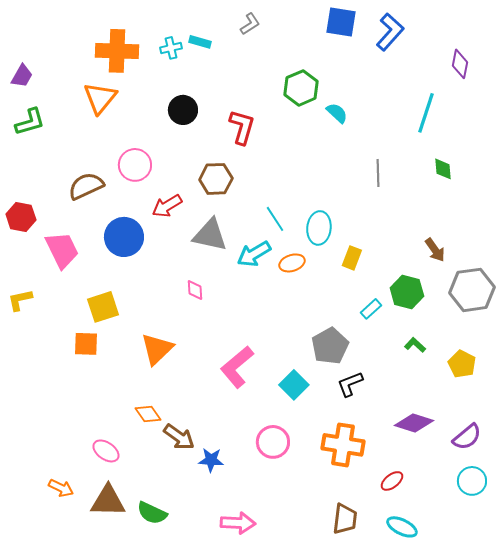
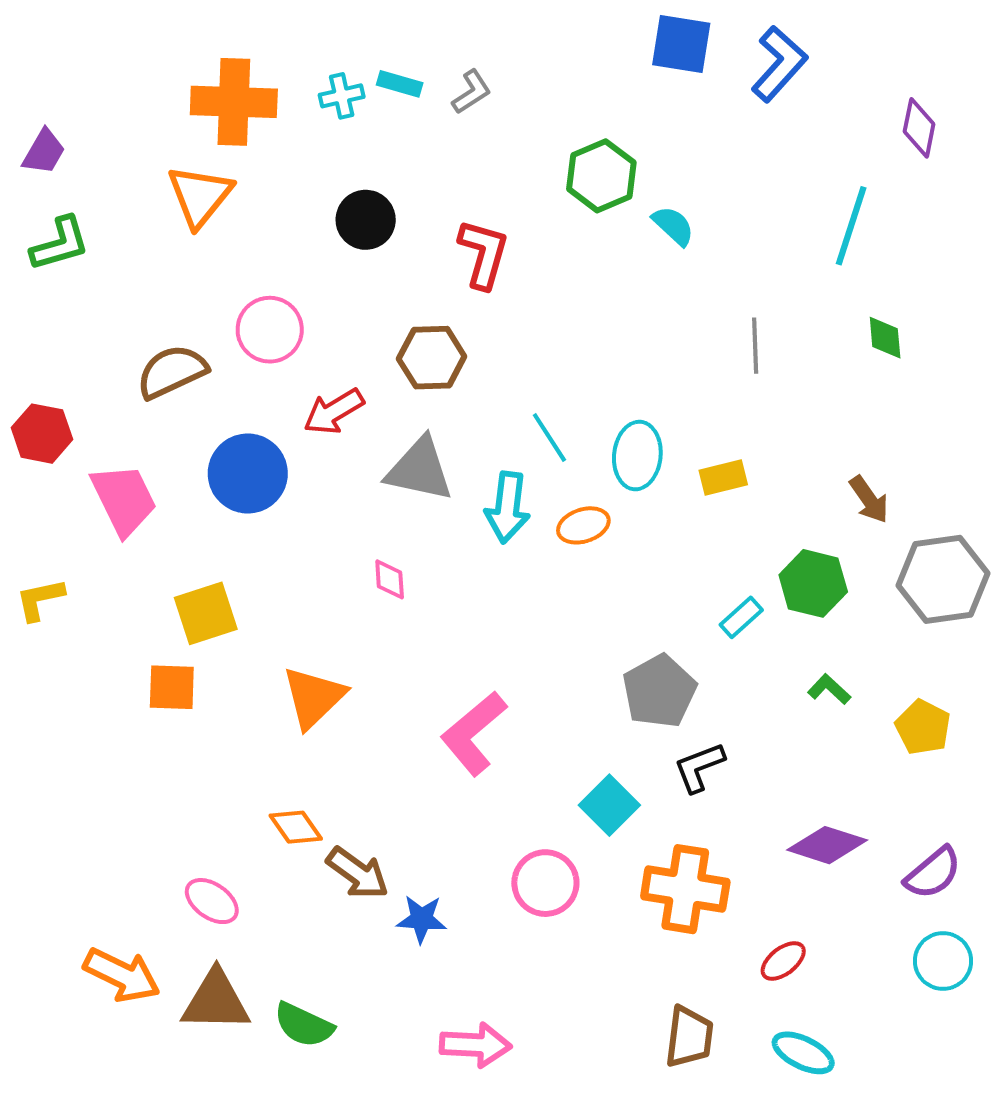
gray L-shape: (250, 24) -> (472, 92), moved
cyan arrow: (254, 254) -> (507, 507), turned -52
yellow rectangle: (352, 258) -> (723, 477), moved, turned 55
cyan square: (294, 385) -> (609, 805), moved
orange arrow: (61, 488) -> (122, 975), size x1.5

